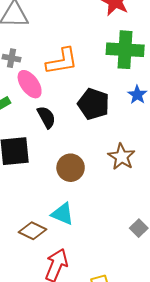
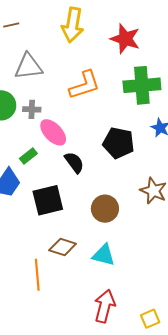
orange L-shape: (62, 61) -> (85, 85), moved
brown diamond: (33, 231) -> (63, 247), moved

